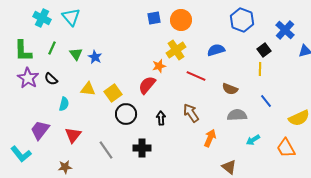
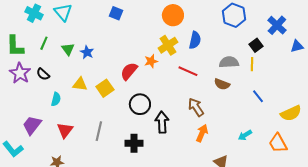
blue square: (154, 18) -> (116, 13), moved, turned 32
blue semicircle: (216, 50) -> (195, 40), moved, turned 120
red semicircle: (147, 85) -> (129, 71), moved
brown arrow: (191, 113) -> (196, 107), moved
black circle: (126, 114) -> (140, 104), moved
gray semicircle: (237, 115) -> (229, 62), moved
black arrow: (161, 118) -> (162, 122), moved, size x1.5
gray line: (106, 150) -> (99, 131), moved, turned 48

